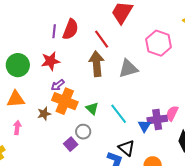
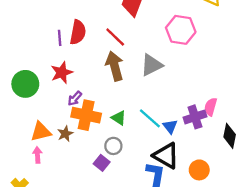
orange triangle: (16, 99) -> (41, 132), moved
blue triangle: (144, 126) -> (170, 126), moved
black triangle: (127, 148) -> (166, 156), size x1.4

